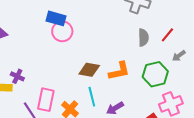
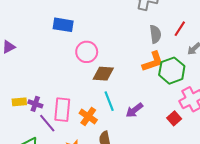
pink circle: (62, 31) -> (87, 52), moved
orange L-shape: (119, 71) -> (153, 62), moved
purple cross: (17, 76) -> (35, 104), moved

